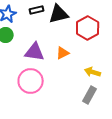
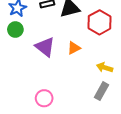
purple triangle: (35, 52) -> (45, 47), turned 30
pink circle: (31, 81) -> (44, 98), moved, size x0.7

